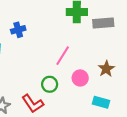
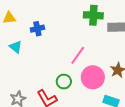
pink circle: (80, 78) -> (93, 77), size x1.5

